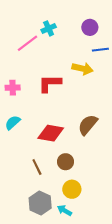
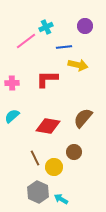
blue line: (100, 50) -> (64, 47), moved
brown circle: (66, 162) -> (74, 152), moved
yellow circle: (72, 189) -> (54, 167), moved

